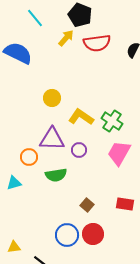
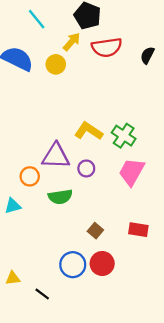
yellow circle: (52, 98) -> (56, 64), moved

